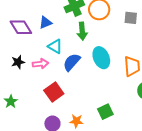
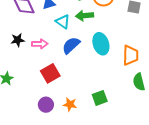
green arrow: (82, 31) -> (84, 16), turned 84
cyan triangle: (55, 46) -> (63, 22), moved

